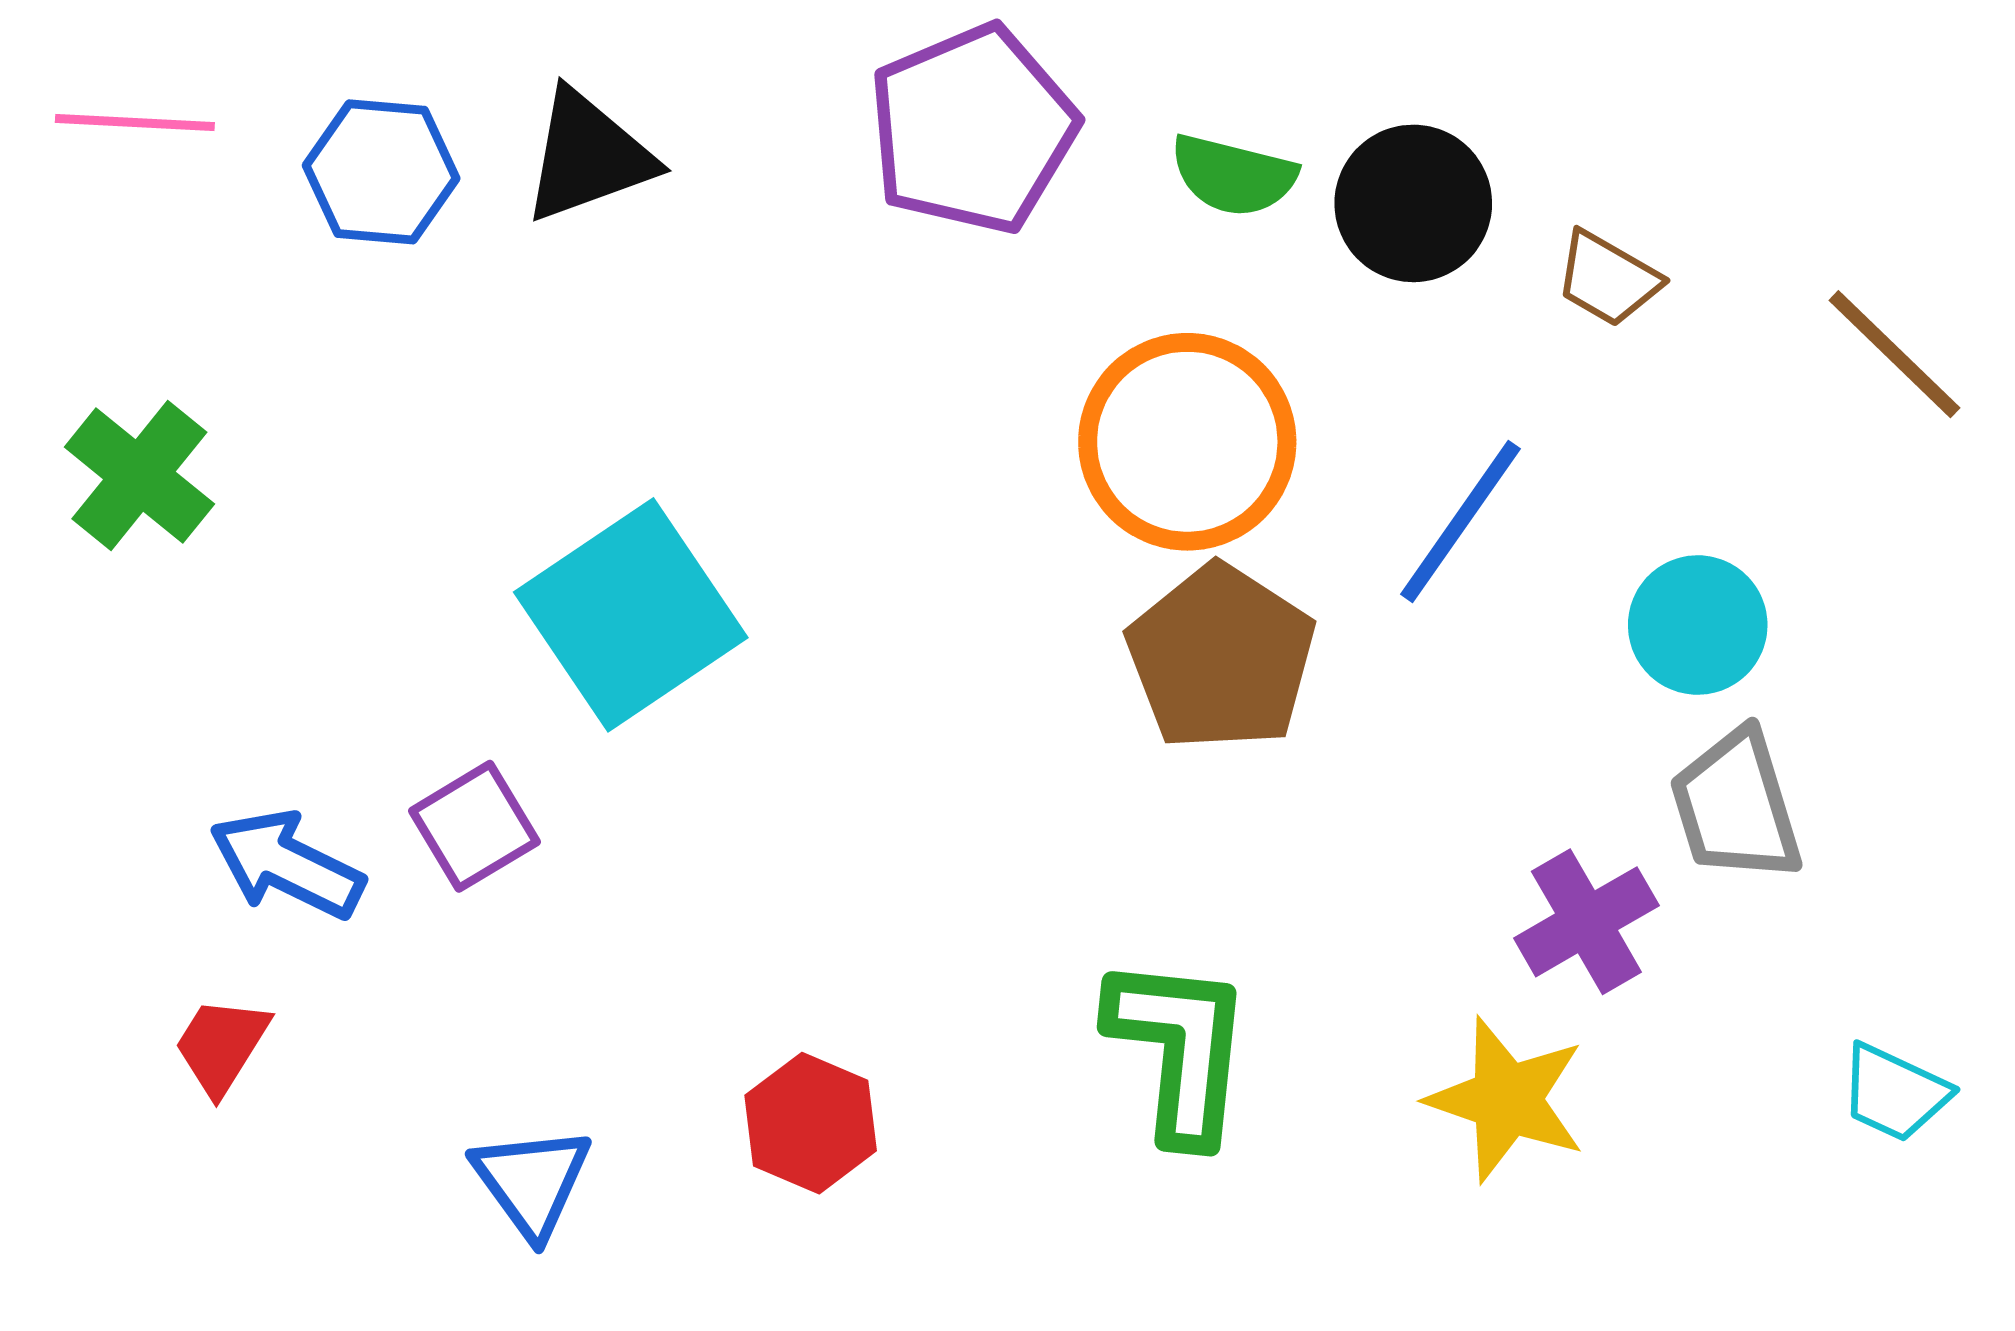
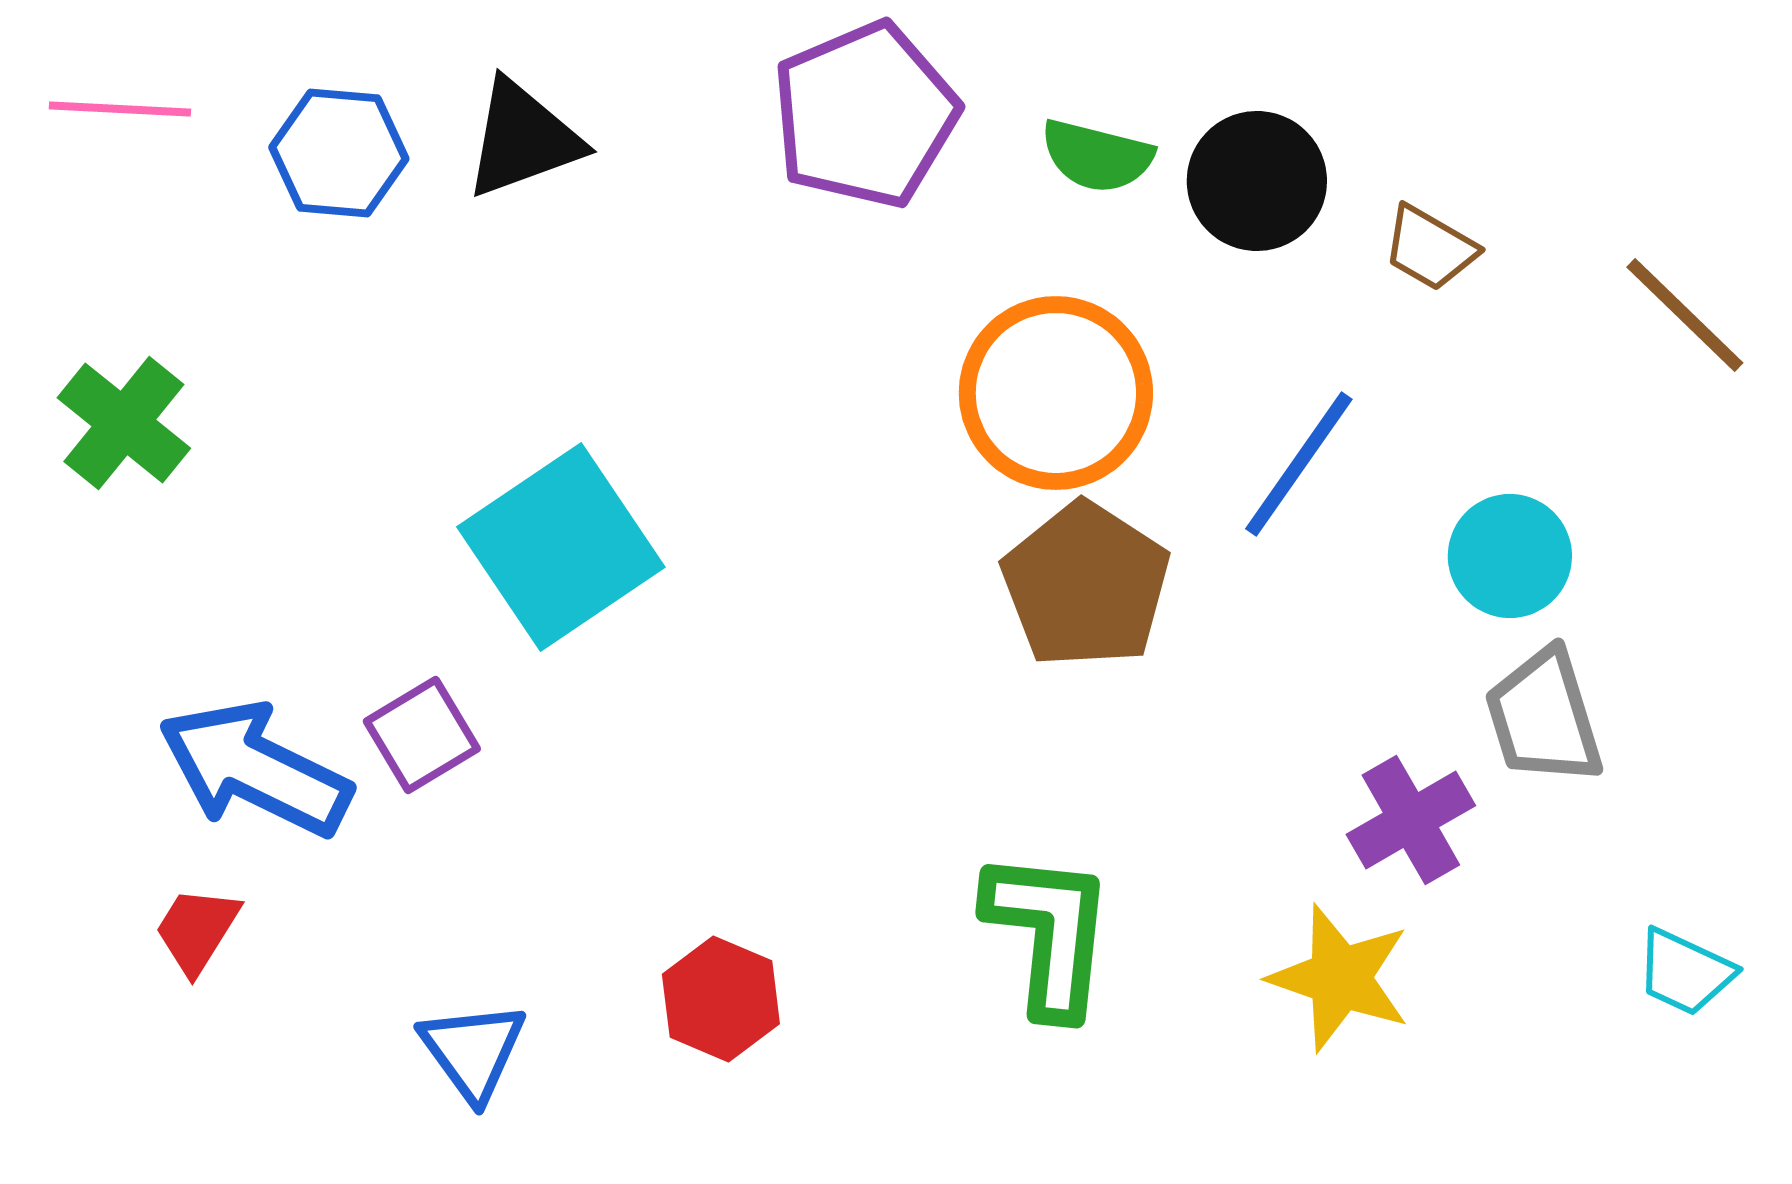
blue arrow: (287, 865) -> (255, 769), size x1.4

